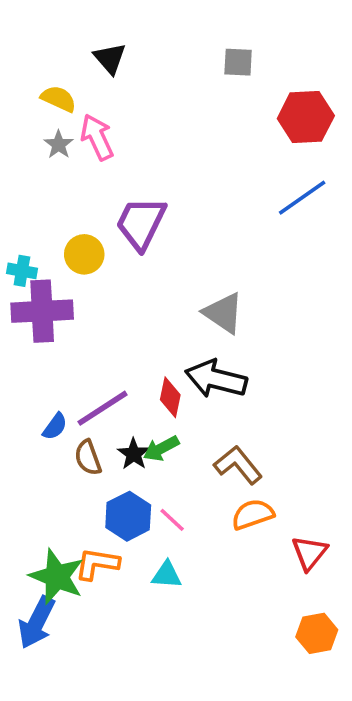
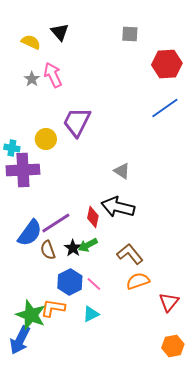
yellow semicircle: (59, 99) -> (31, 42), moved
gray triangle: (223, 313) -> (122, 171), size x0.7
blue semicircle: (55, 426) -> (30, 233), size x1.8
cyan triangle: (167, 575) -> (91, 314), turned -30

